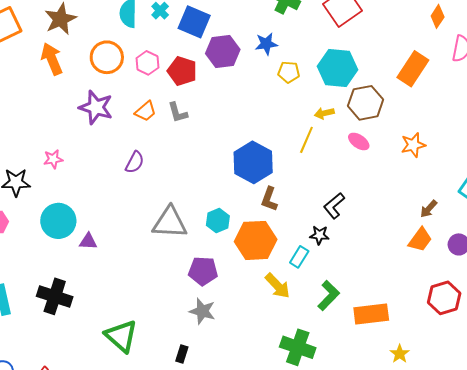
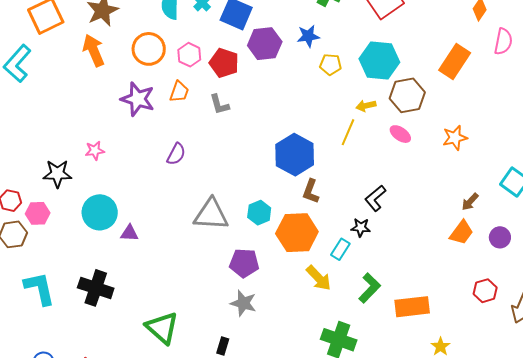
orange trapezoid: (145, 111) -> (179, 92), moved, turned -30
red hexagon: (444, 298) -> (485, 291), size x0.7

